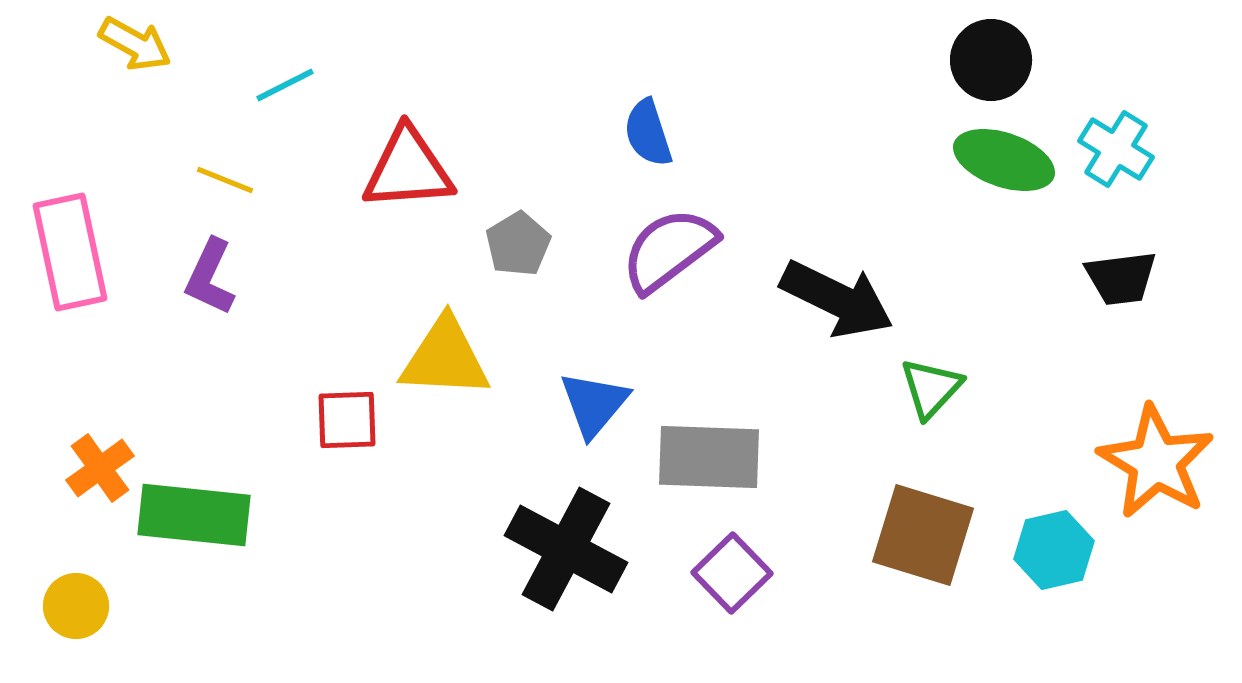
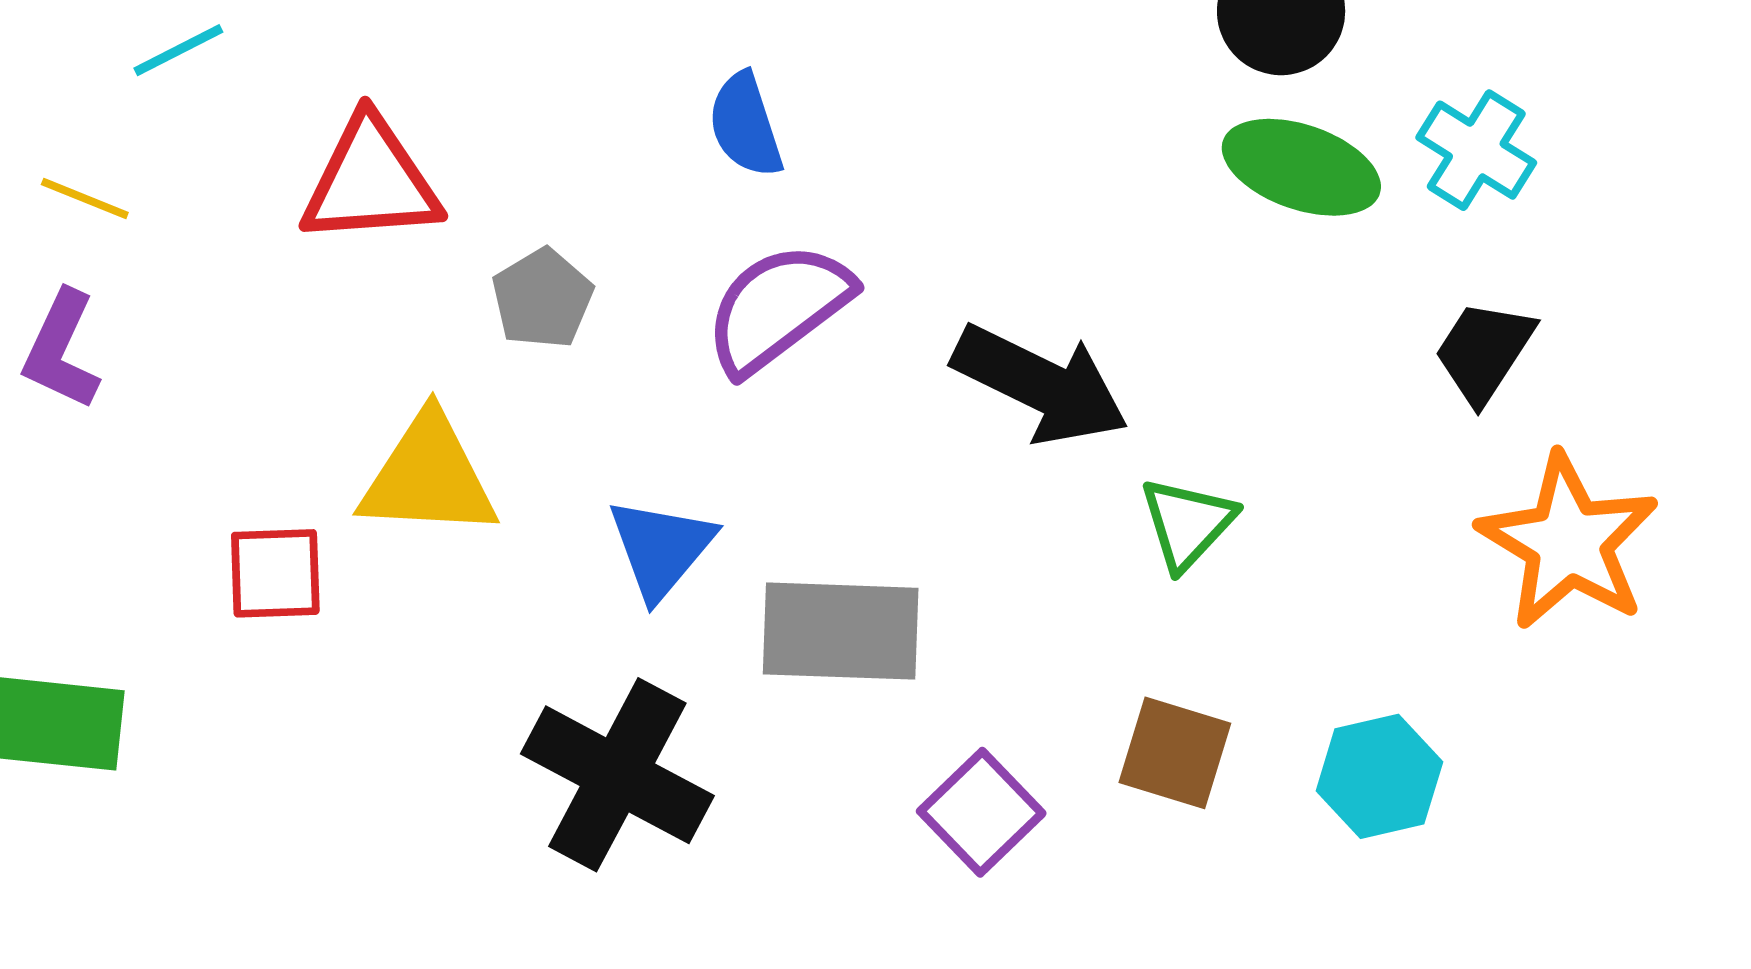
black trapezoid: (1121, 278) -> (1484, 352), turned 130
orange star: (1156, 462) -> (1568, 542), moved
brown square: (923, 535) -> (1175, 753), size x0.7
purple square: (732, 573) -> (981, 812), moved

